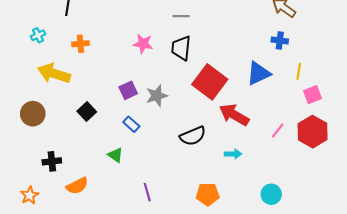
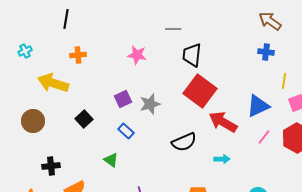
cyan cross: (38, 35) -> (25, 51), moved
black trapezoid: (181, 48) -> (192, 55), moved
blue triangle: (258, 73) -> (258, 106), moved

